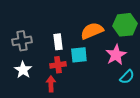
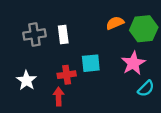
orange semicircle: (92, 31) -> (115, 23), moved, size x0.7
gray cross: (22, 41) -> (34, 34), moved
white rectangle: (58, 42) -> (63, 34), moved

